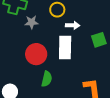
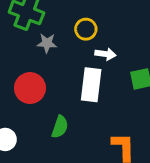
red circle: (36, 54) -> (30, 88), moved

